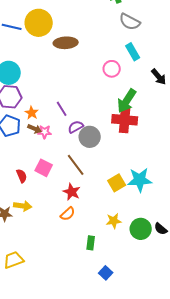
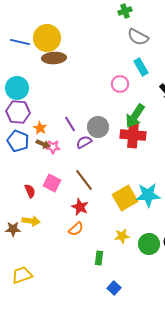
brown ellipse: (66, 43) -> (54, 58), moved
gray circle: (90, 137) -> (98, 127), moved
yellow square: (117, 183) -> (125, 198), size x1.4

